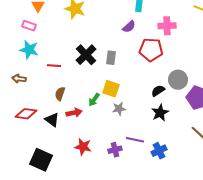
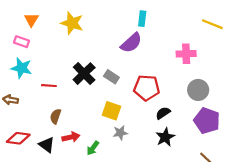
pink cross: (167, 26) -> (186, 54), moved
purple semicircle: (129, 27) -> (131, 43), size x1.5
red pentagon: (151, 50) -> (147, 88), moved
gray rectangle: (111, 58) -> (111, 77), turned -64
gray circle: (178, 80) -> (198, 90), moved
green arrow: (94, 100) -> (93, 148), moved

